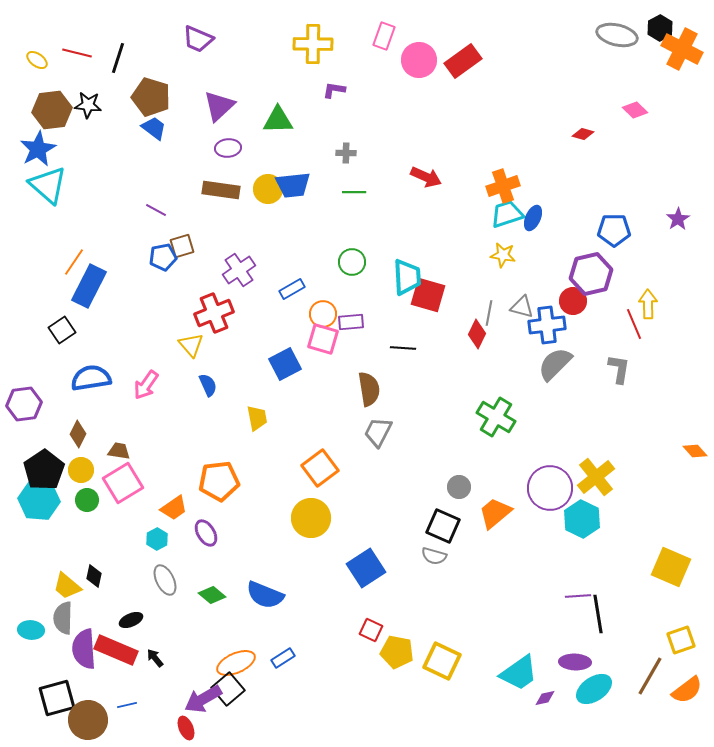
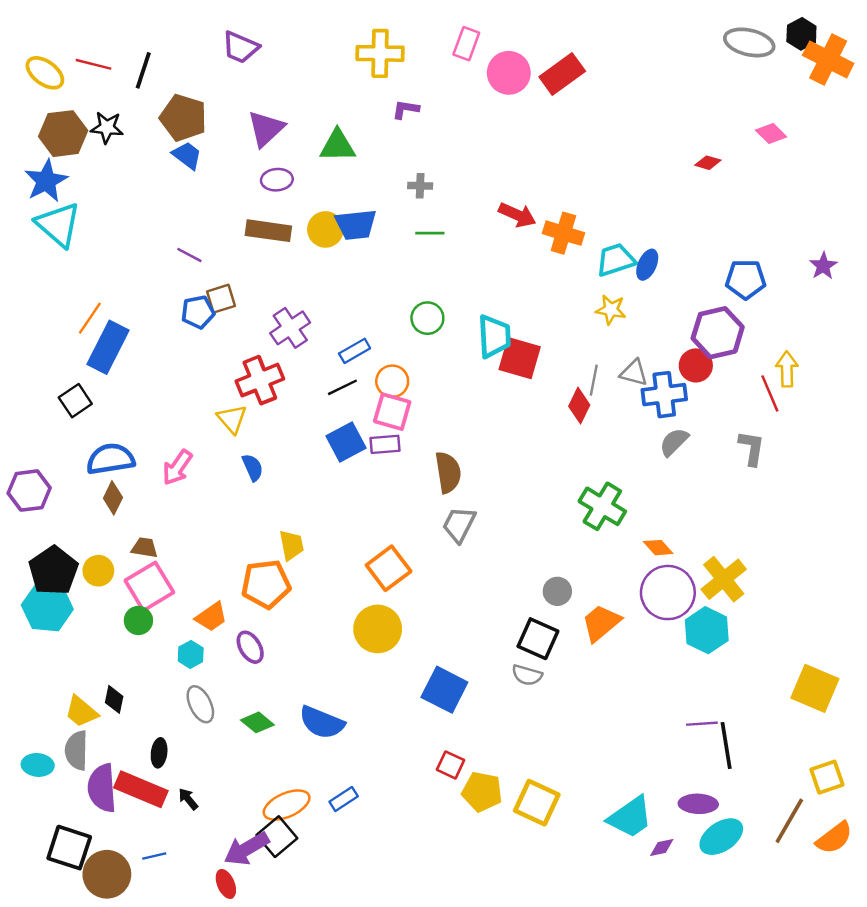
yellow ellipse: (37, 60) -> (45, 73), size x1.5
orange cross: (503, 186) -> (563, 233), moved, turned 36
purple rectangle: (351, 322) -> (385, 444), moved
black line: (403, 348) -> (342, 387), moved, turned -30
gray semicircle: (555, 364) -> (674, 442), size x0.7
yellow trapezoid: (257, 418) -> (291, 545), moved
brown diamond: (78, 434) -> (113, 498), moved
orange diamond: (695, 451) -> (658, 548), moved
green circle: (87, 500) -> (138, 620), moved
blue square: (366, 568) -> (444, 690), turned -30
black ellipse: (131, 620) -> (159, 753), turned -60
black square: (57, 698) -> (69, 848), turned 33

